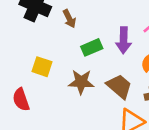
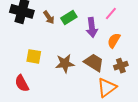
green rectangle: (92, 47) -> (69, 17), moved

